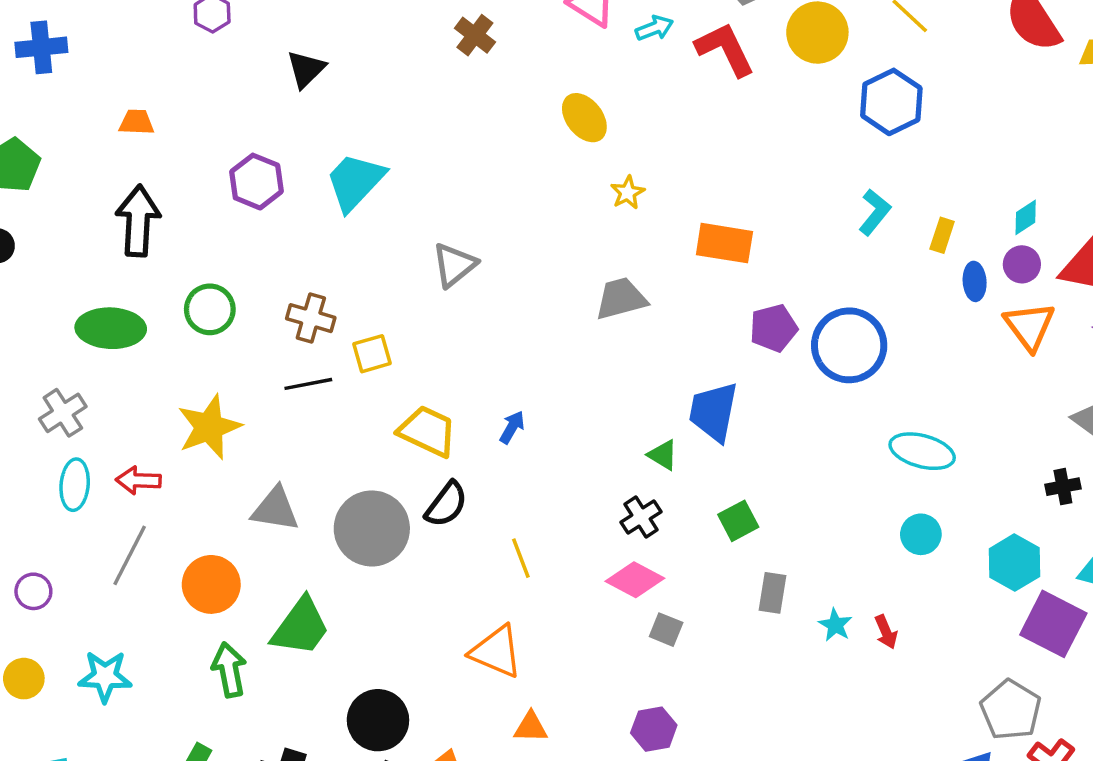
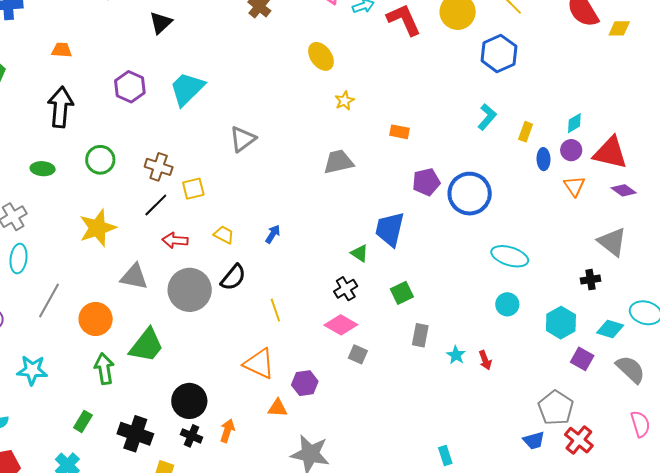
orange rectangle: (724, 243) -> (400, 132), size x0.6
orange triangle: (1030, 326) -> (574, 186), size x0.7
green ellipse: (111, 328) -> (43, 169), size x0.6
black line: (308, 384) -> (156, 205), turned -36
yellow trapezoid: (428, 431) -> (224, 235), size x0.6
red arrow: (138, 480) -> (175, 240), moved
purple square: (1053, 624) -> (582, 359), size x0.6
purple hexagon: (654, 729) -> (305, 383), moved

